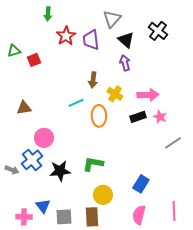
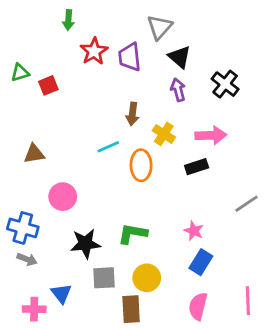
black cross: (158, 31) -> (225, 84), moved
pink star: (160, 117) -> (194, 231), moved
blue cross: (32, 160) -> (23, 228), moved, turned -35
gray arrow: (12, 170) -> (27, 259), moved
gray square: (64, 217) -> (104, 278), moved

